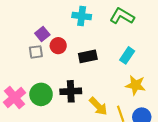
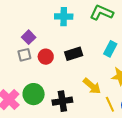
red circle: (58, 46) -> (46, 57), moved
black cross: (71, 91) -> (62, 101), moved
yellow arrow: (98, 106) -> (92, 86), moved

